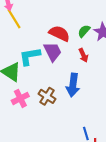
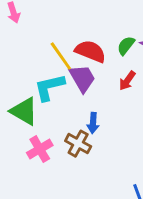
yellow line: (14, 19) -> (61, 56), moved
red arrow: (83, 55) -> (127, 81), turned 64
blue arrow: (73, 85) -> (93, 123), moved, size x0.6

